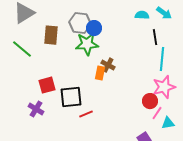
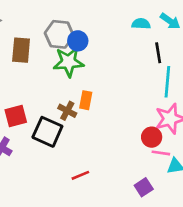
brown cross: (108, 65) -> (67, 111), moved
black square: (71, 97) -> (47, 132), turned 30
pink line: (157, 113) -> (161, 153), turned 64
red line: (86, 114) -> (80, 175), moved

